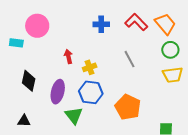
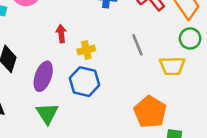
yellow trapezoid: (173, 75) -> (172, 66), moved
orange pentagon: (128, 107) -> (150, 112), moved
green triangle: (74, 115) -> (47, 113), moved

